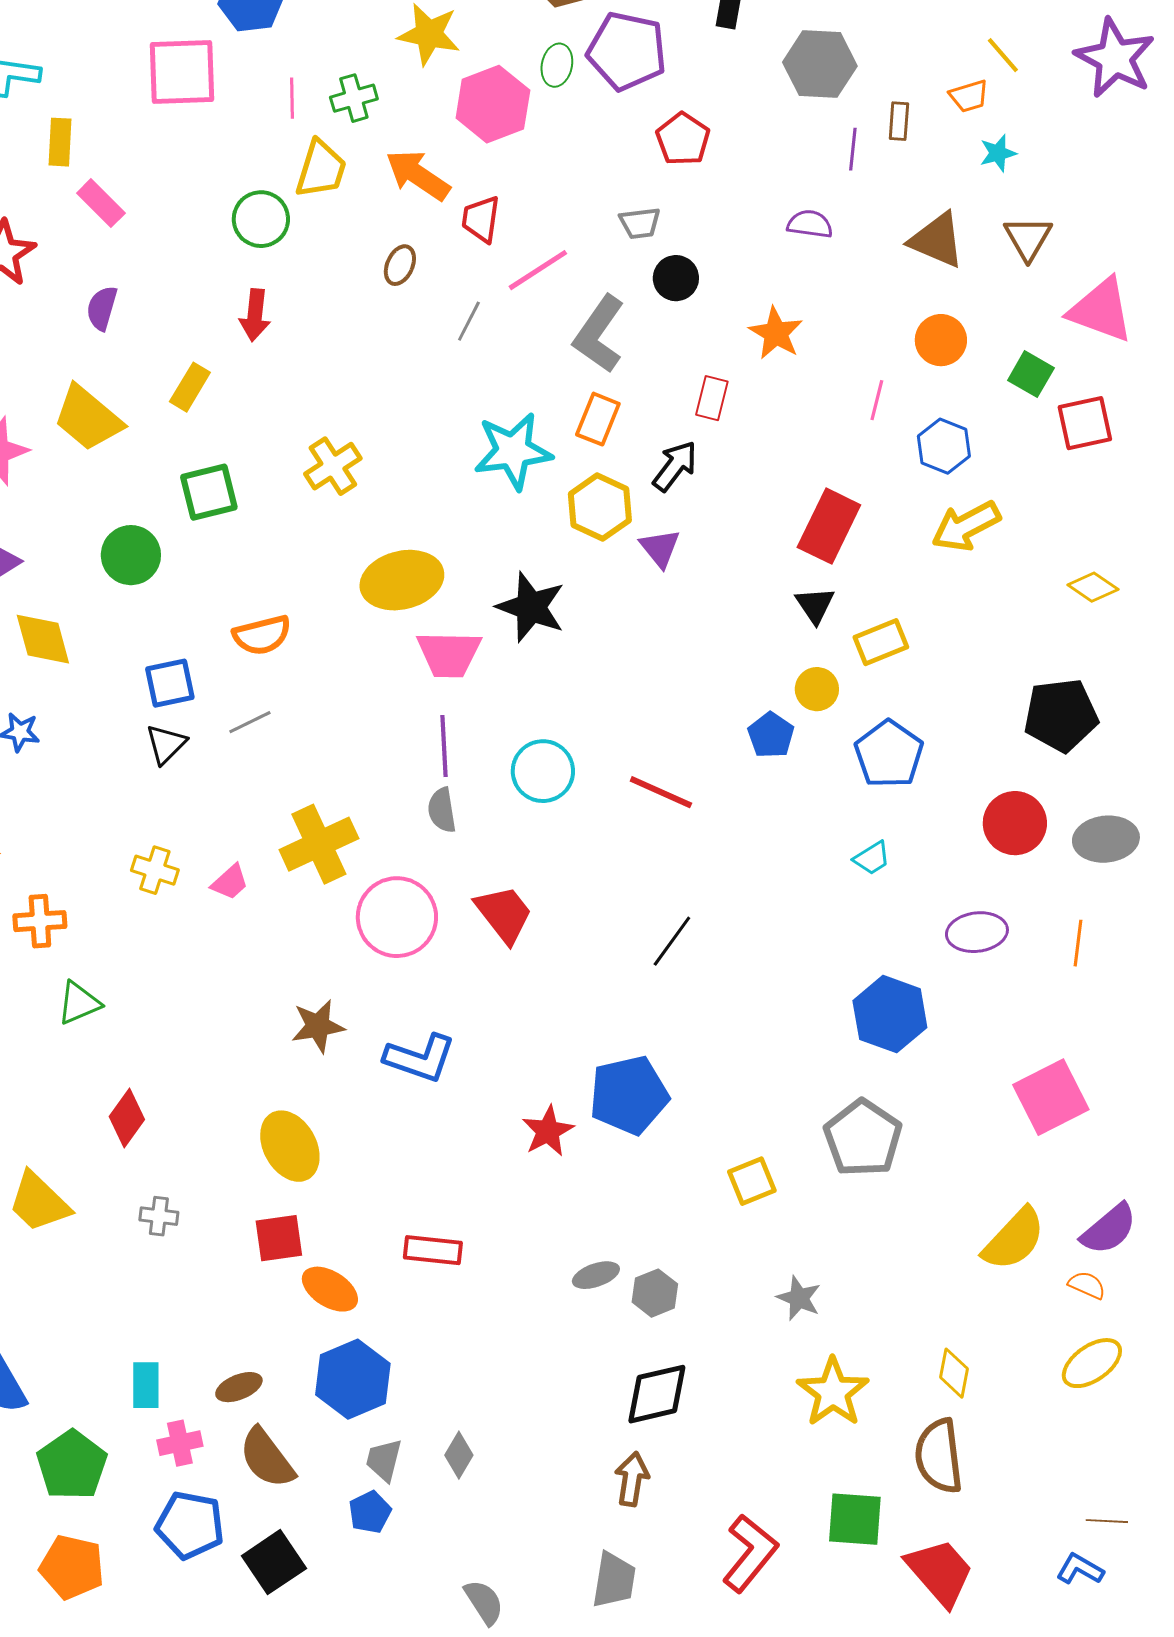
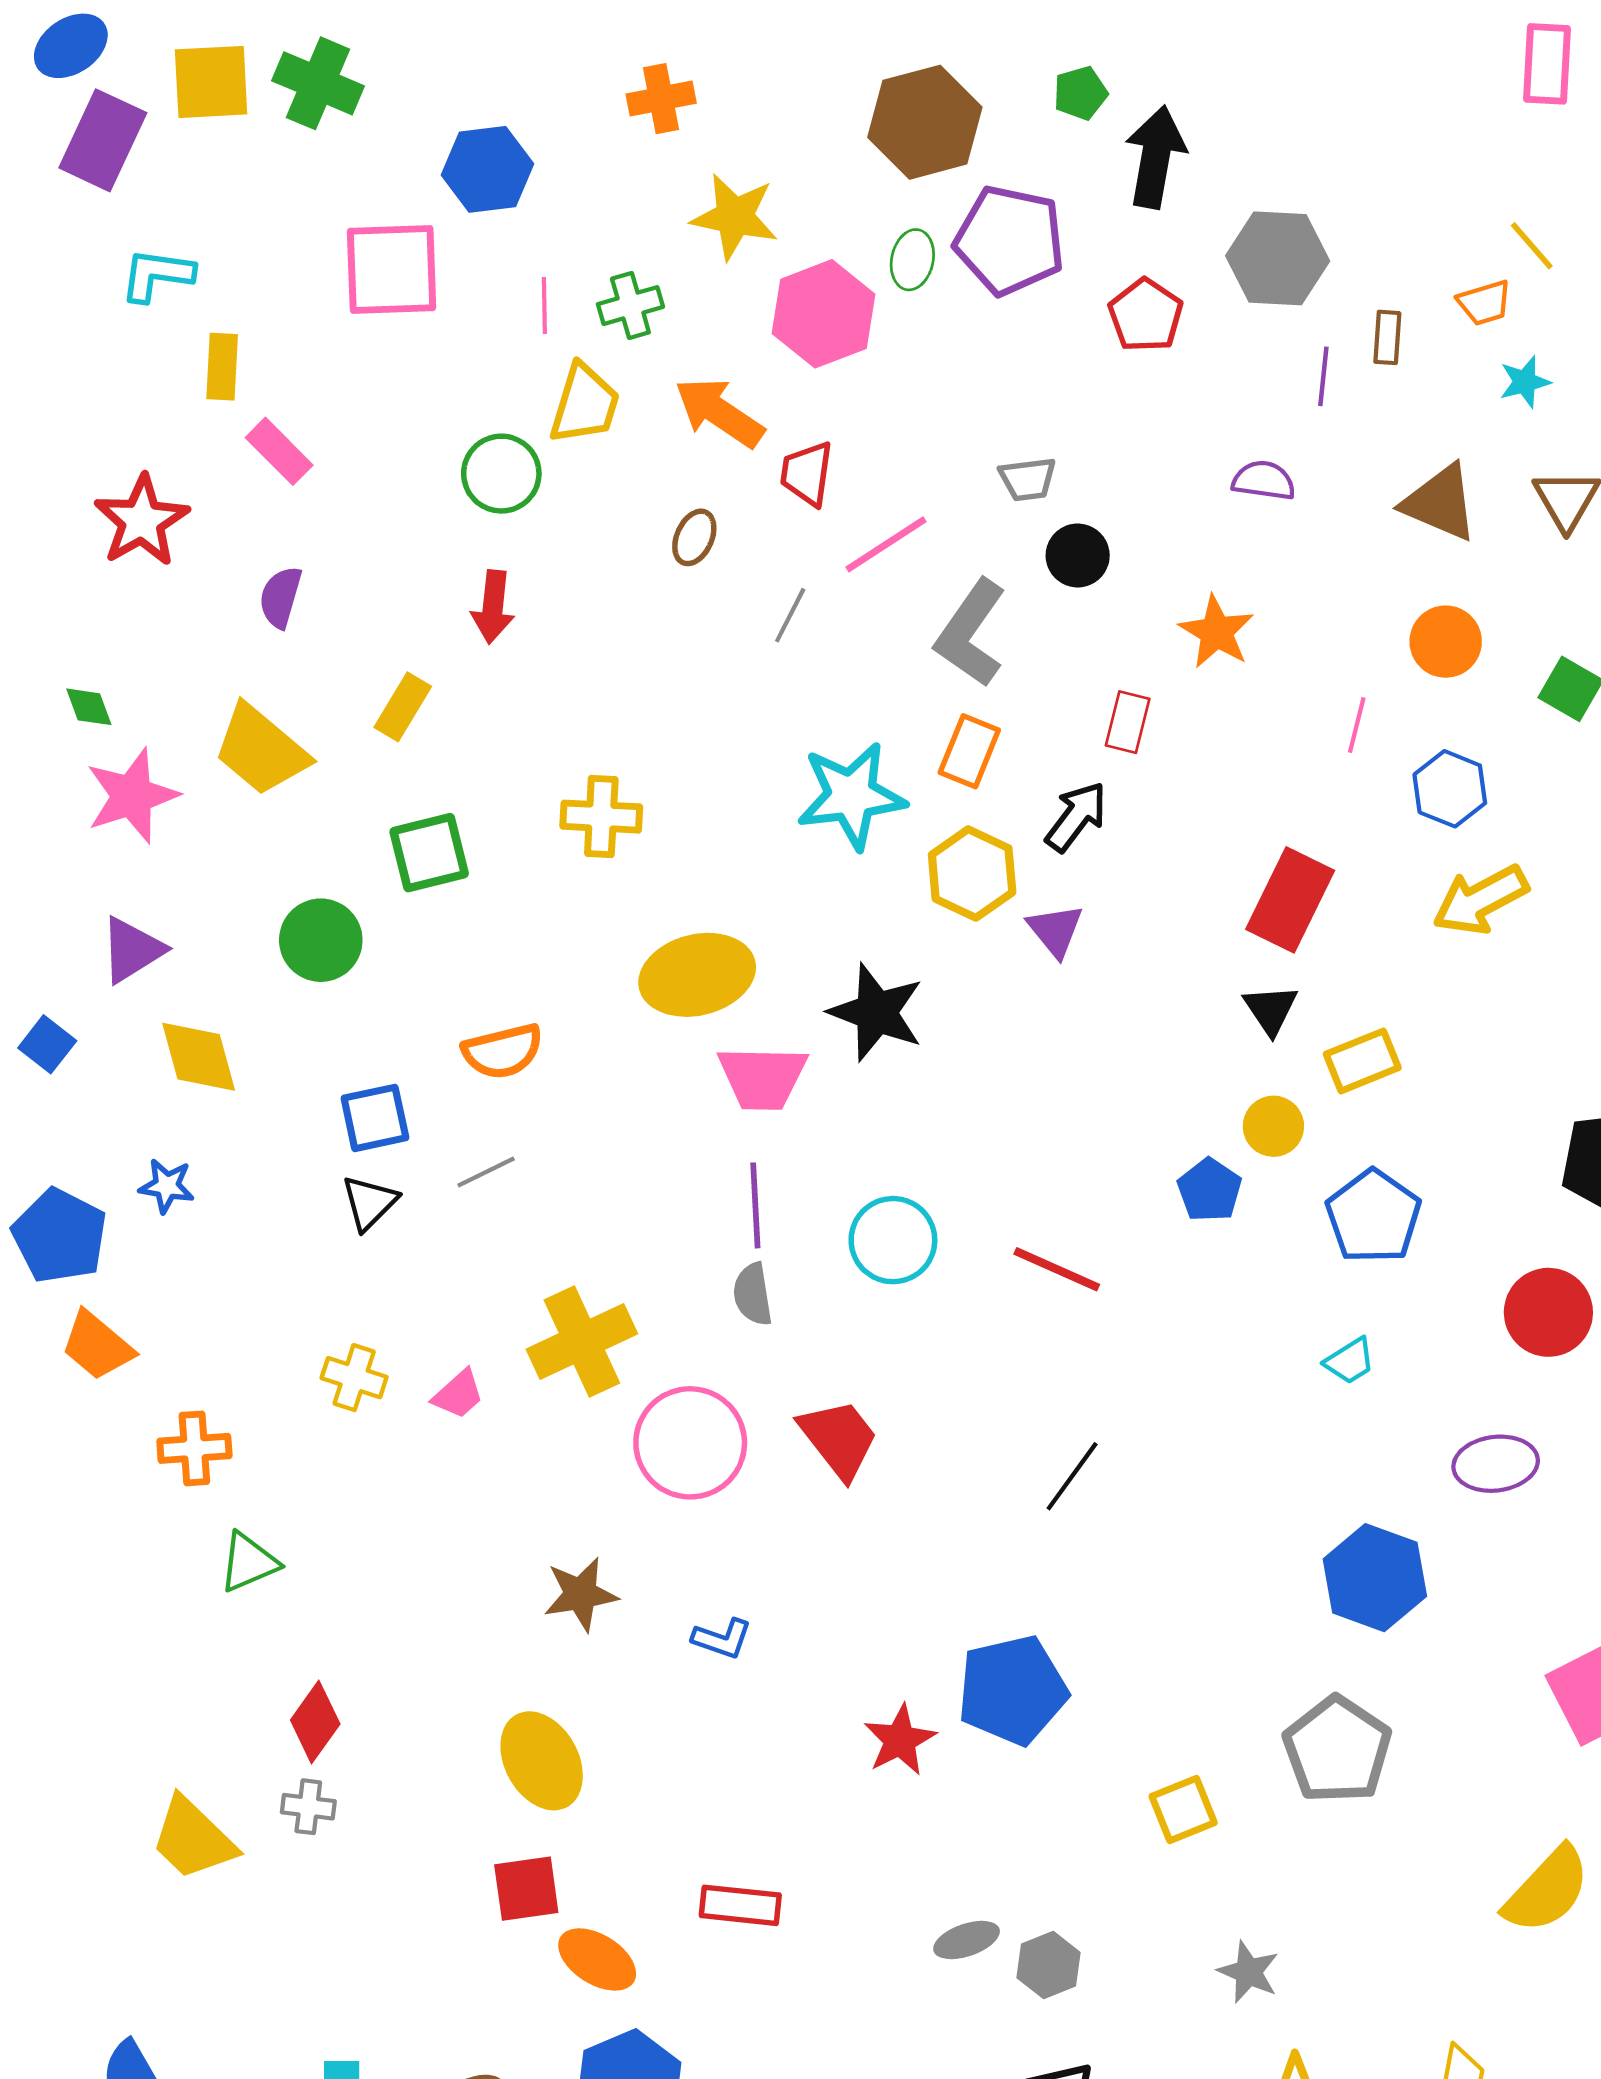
red pentagon: (683, 139) -> (1146, 315), moved
yellow cross: (333, 466) -> (601, 817), turned 36
blue L-shape: (420, 1058) -> (722, 1639), size x0.6
gray cross: (159, 1216) -> (308, 1807), moved

